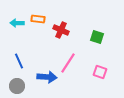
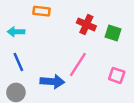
cyan arrow: (17, 23) -> (16, 32), moved
red cross: (61, 30) -> (86, 24), moved

